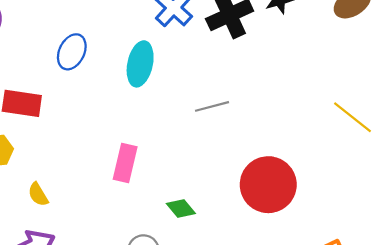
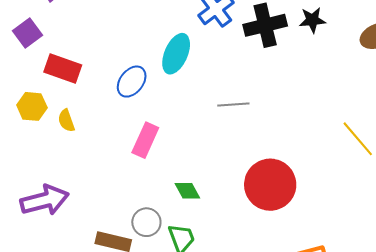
blue ellipse: (72, 52) -> (132, 82), moved
yellow semicircle: (38, 194) -> (66, 121), moved

